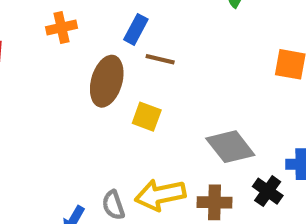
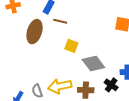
yellow square: (147, 117) -> (71, 46), moved

